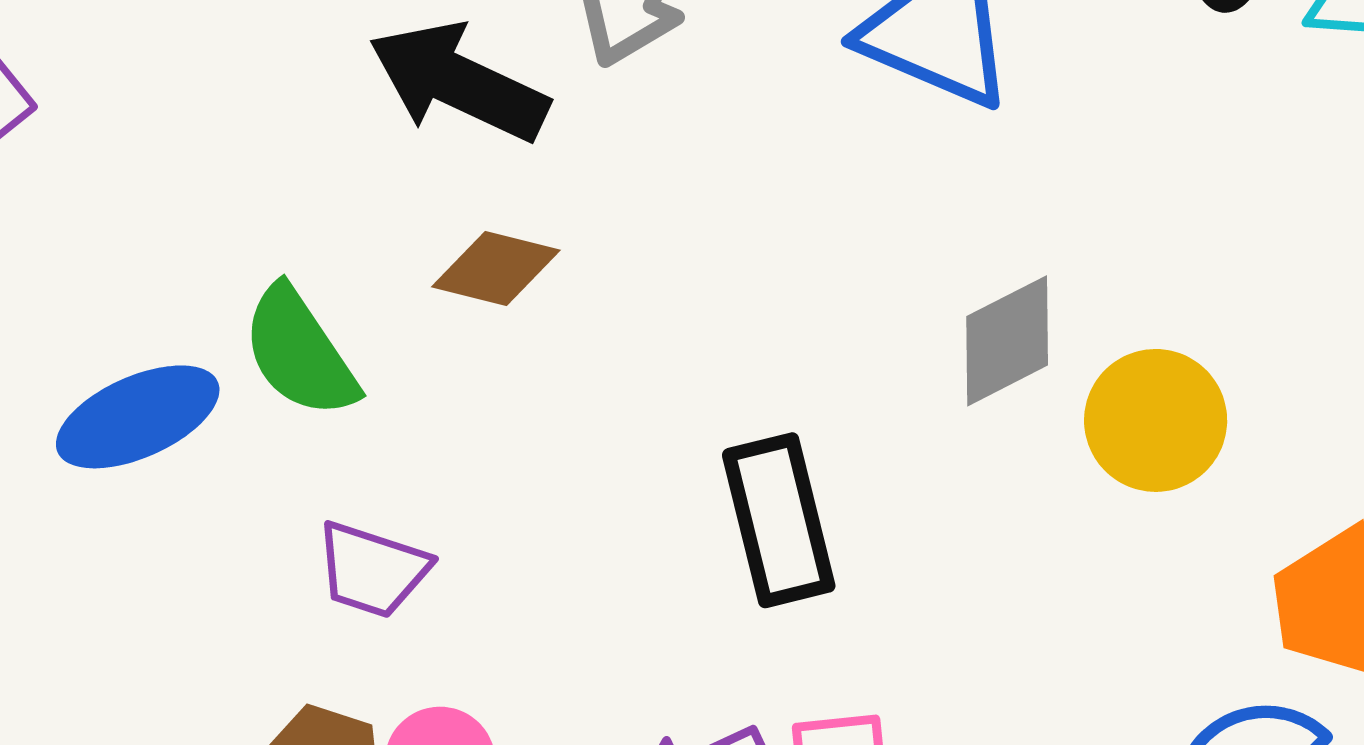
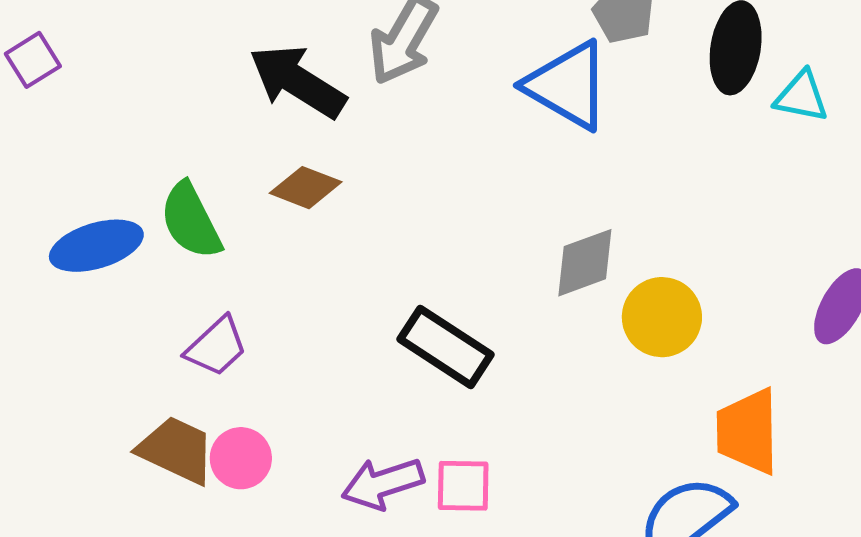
black rectangle: (779, 520) -> (446, 347), turned -50
purple trapezoid: (372, 570) -> (216, 347), turned -68

